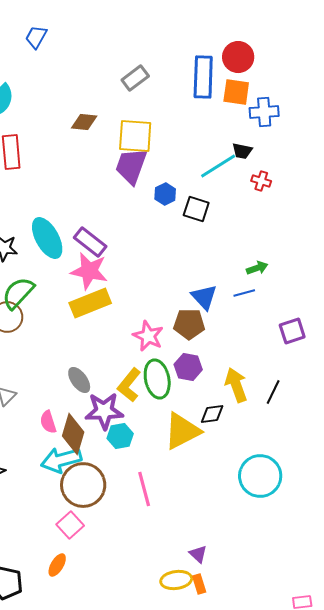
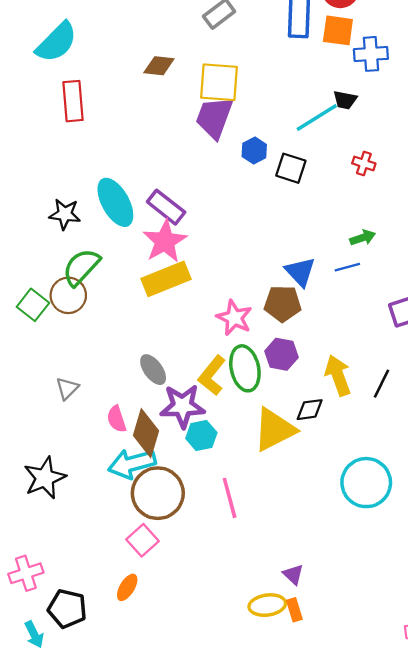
red cross: (261, 181) -> (364, 163), moved
pink star: (89, 271) -> (165, 241), turned 30

